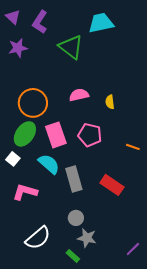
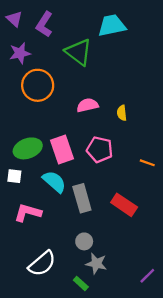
orange circle: (33, 103) -> (38, 85), moved
green ellipse: (25, 134) -> (28, 148), turned 35
white square: (13, 159) -> (14, 176), turned -32

